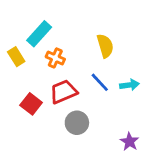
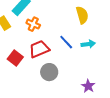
yellow semicircle: (105, 46) -> (82, 15), moved

